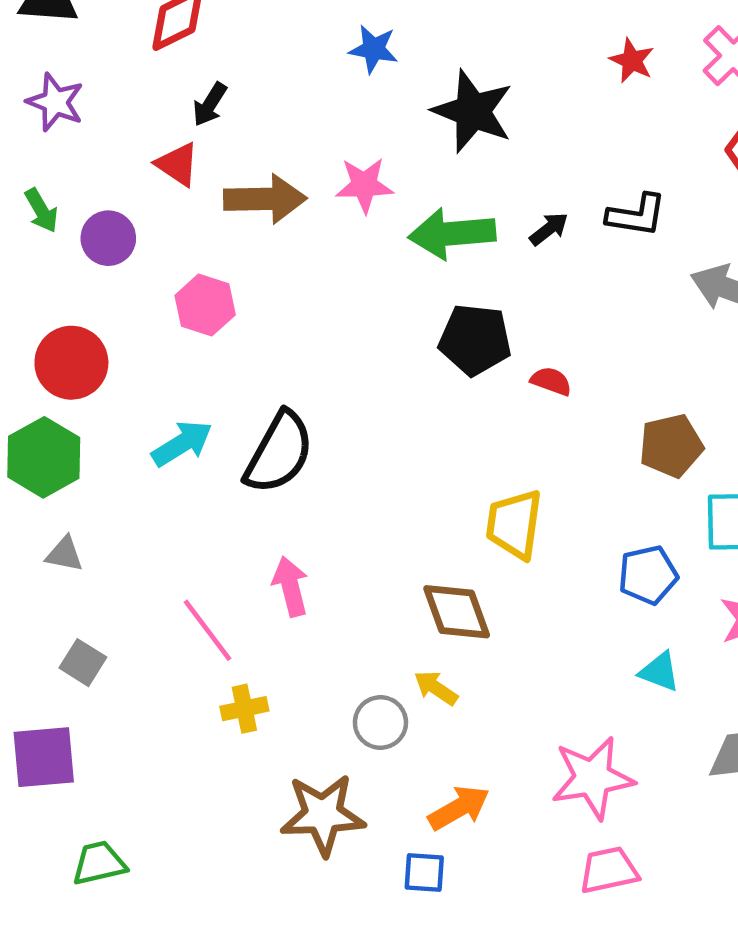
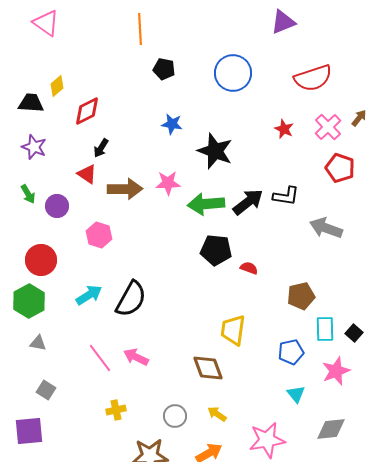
black arrow: (549, 229) -> (248, 202), size x1.8
pink arrow: (291, 586) -> (136, 357), turned -50
pink line: (207, 630) -> (100, 358), moved
cyan triangle: (660, 672) -> (296, 394), turned 30
yellow arrow: (436, 688) -> (217, 414), moved

